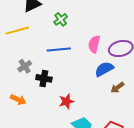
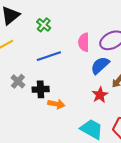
orange arrow: (18, 100) -> (56, 104), moved
red star: (66, 101) -> (100, 95), moved

